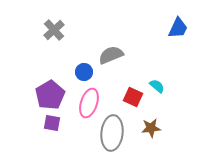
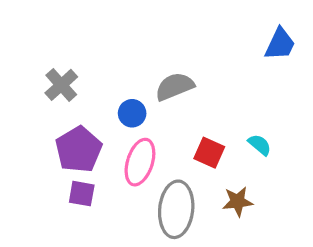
gray cross: (54, 30) -> (61, 85), moved
cyan semicircle: (157, 86) -> (260, 145), moved

